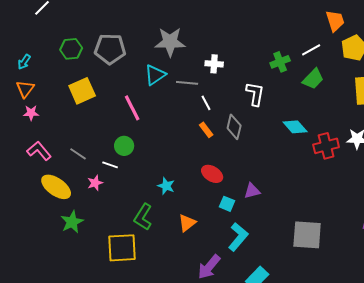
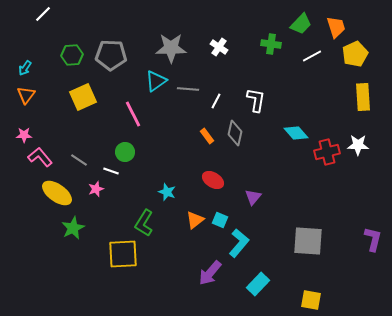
green cross: (280, 62) -> (271, 44), moved, turned 30
white cross: (214, 64) -> (219, 47), moved, turned 30
green trapezoid: (313, 79) -> (301, 24), moved
white line: (206, 103) -> (216, 101), moved, turned 56
pink star: (31, 113) -> (24, 135), moved
purple triangle: (252, 191) -> (253, 197), turned -36
cyan square: (227, 204) -> (220, 220), moved
orange triangle: (187, 223) -> (195, 220), moved

